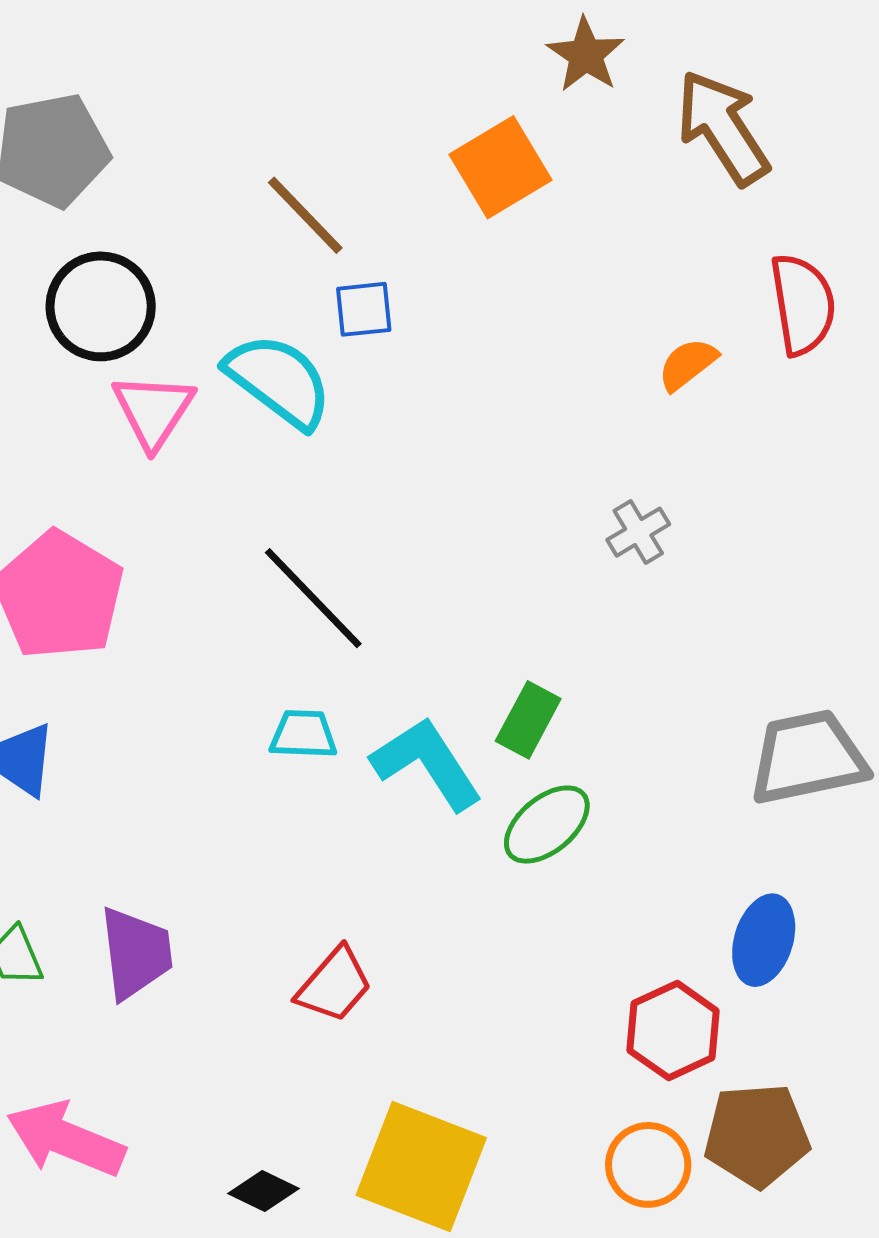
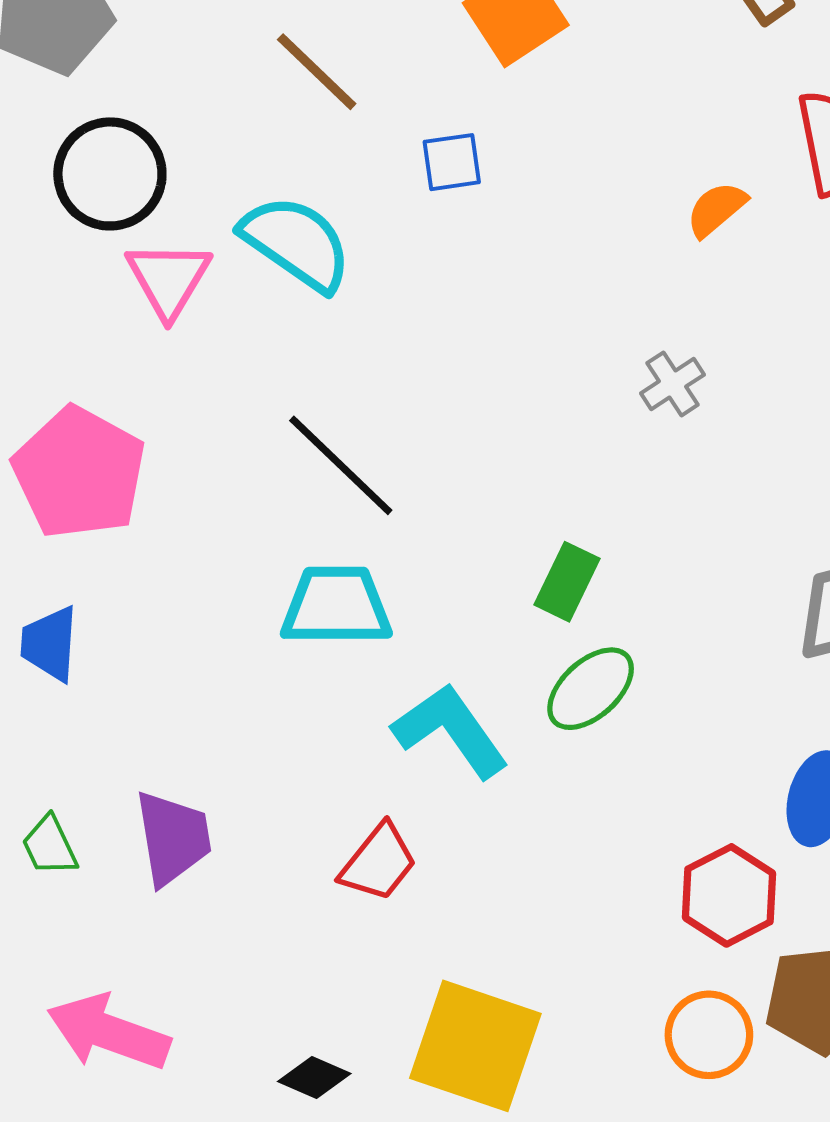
blue square: (364, 309) -> (452, 162), moved
cyan trapezoid: (303, 734) -> (336, 606), size x1.6
cyan L-shape: (427, 763) -> (451, 731), moved

